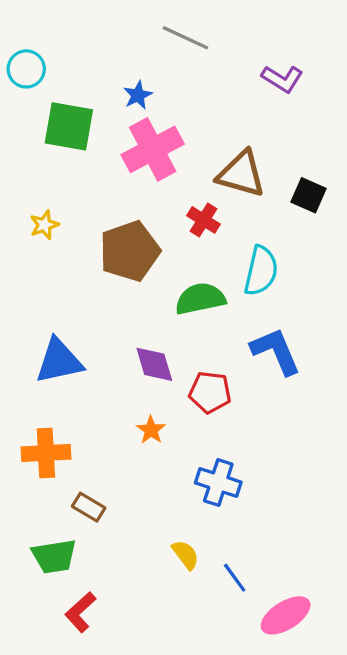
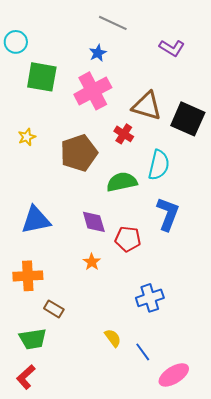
blue star: (138, 95) -> (98, 53), moved
black square: (309, 195) -> (188, 119), size x1.6
blue L-shape: (276, 351) -> (168, 214), turned 44
blue cross: (218, 483) -> (150, 298), moved, turned -36
red L-shape: (80, 612) -> (26, 377), moved

